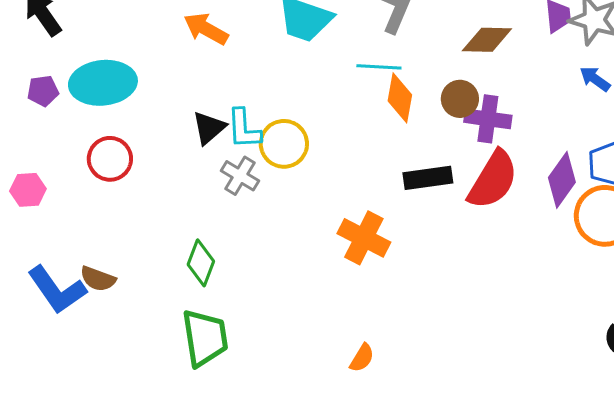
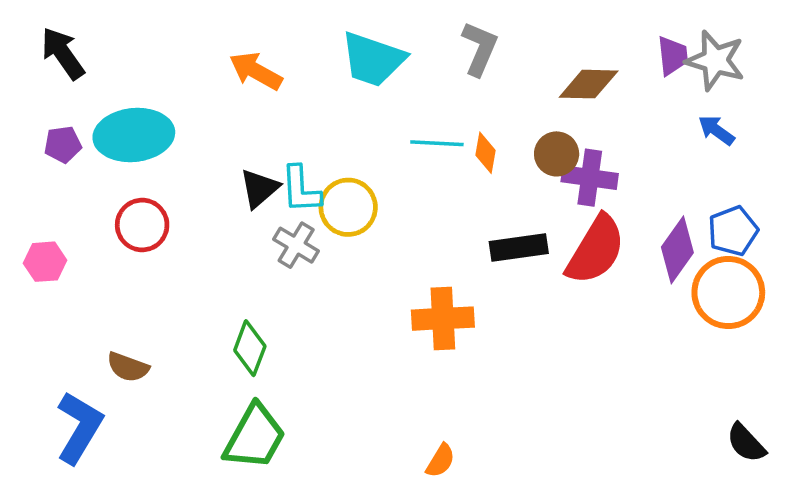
cyan line: (379, 67) -> (437, 143), moved
orange diamond: (400, 98) -> (486, 153), size x0.7
orange cross: (364, 238) -> (443, 319), turned -30
blue L-shape: (57, 290) -> (79, 427), moved, turned -114
green trapezoid: (205, 338) -> (255, 437), turned 38

